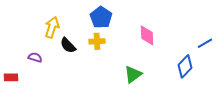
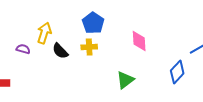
purple semicircle: (35, 57) -> (23, 49), moved

